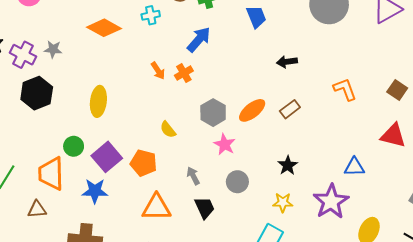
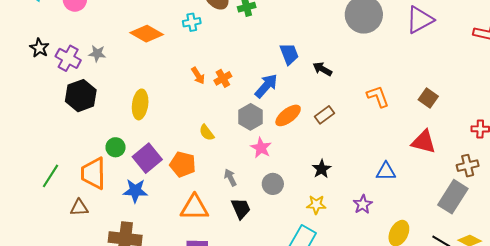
blue trapezoid: (256, 17) -> (289, 54), moved
blue arrow: (199, 39) -> (266, 86), moved
black arrow: (287, 62) -> (322, 69), turned 36
purple star: (331, 202) -> (363, 204), size x0.6

